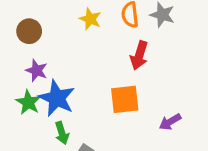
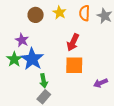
brown circle: (29, 31) -> (36, 15), moved
red arrow: (139, 55) -> (73, 42), moved
green arrow: (62, 133) -> (44, 81), moved

